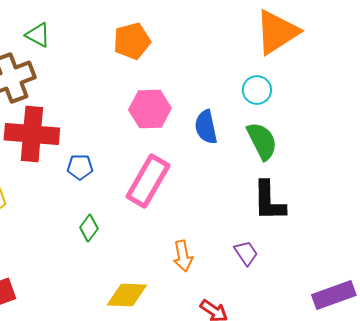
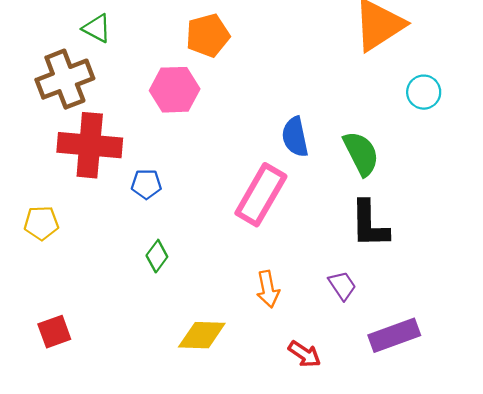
cyan circle: (257, 90) -> (424, 92), moved
pink hexagon: (150, 109) -> (175, 90), moved
pink rectangle: (148, 181) -> (261, 195), moved
purple rectangle: (334, 295) -> (394, 335), moved

